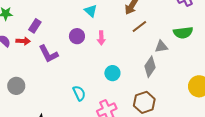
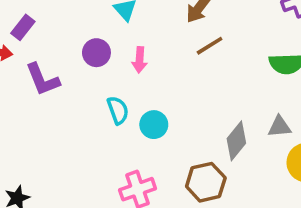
gray triangle: (161, 47) -> (279, 127), moved
gray diamond: (150, 67) -> (236, 141), moved
cyan semicircle: (79, 93) -> (118, 110), moved

